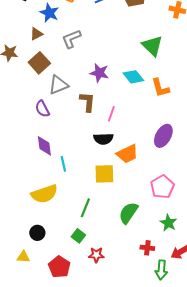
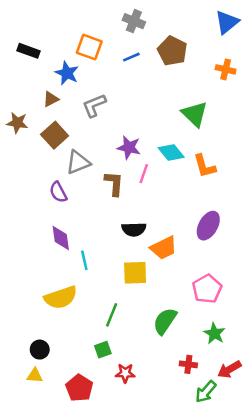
pink line: (111, 114) -> (144, 174), moved
black circle: (37, 233) -> (40, 350), moved
green square: (78, 236) -> (103, 350), turned 32
green arrow: (161, 270) -> (206, 392), turned 36

